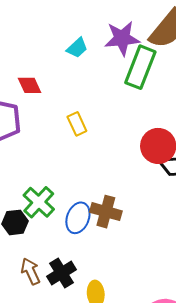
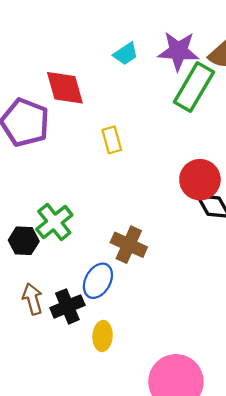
red diamond: (30, 85) -> (65, 88), size x1.5
blue ellipse: (78, 218) -> (98, 281), moved

